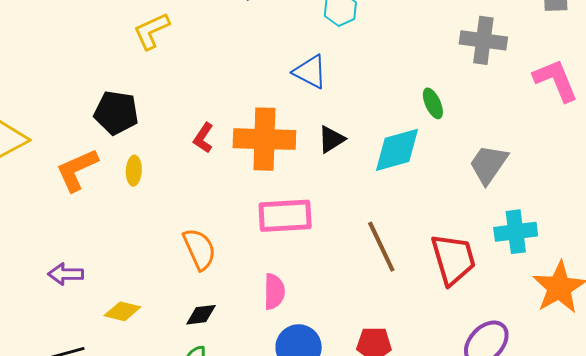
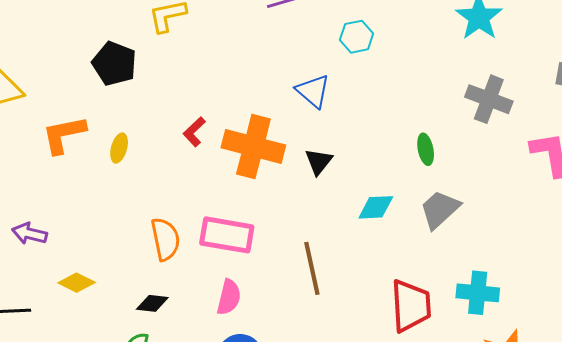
black pentagon: (116, 113) -> (114, 64), moved
black triangle: (331, 139) -> (319, 162), turned -32
cyan diamond: (397, 150) -> (376, 207), moved, size x0.7
gray trapezoid: (488, 164) -> (440, 209), moved
pink rectangle: (285, 216) -> (227, 235), moved
brown line: (381, 247) -> (312, 268), moved

